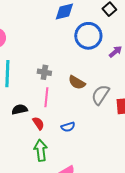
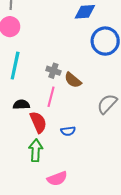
brown semicircle: (77, 82) -> (73, 80), moved
red semicircle: (38, 123) -> (38, 122), size x1.5

